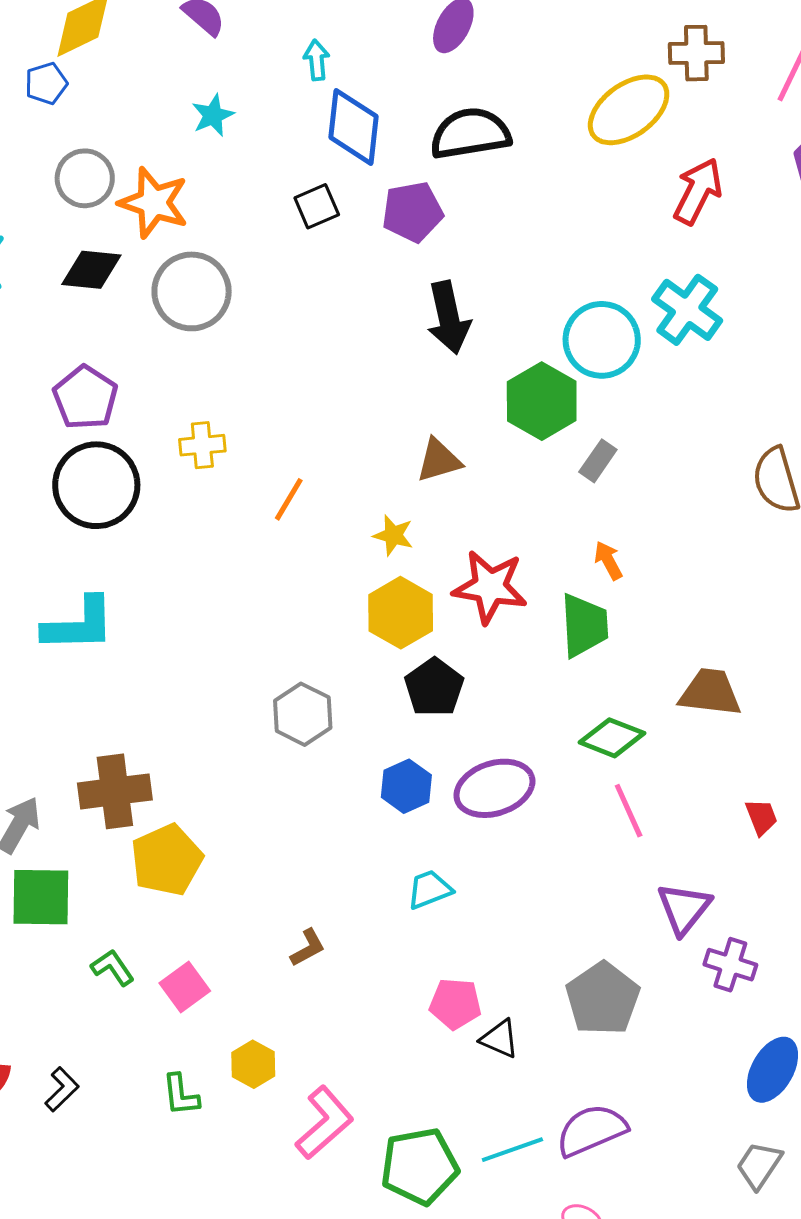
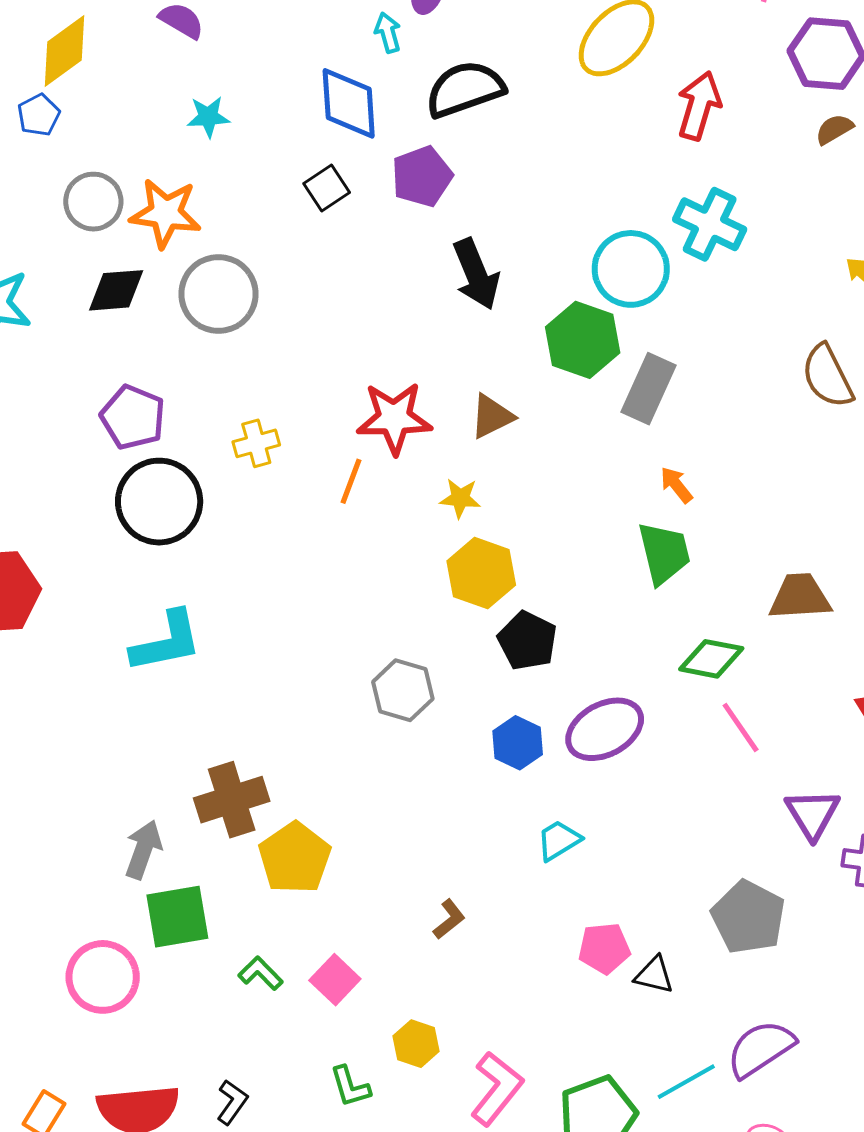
cyan arrow: (317, 60) -> (388, 33), moved
cyan star: (213, 115) -> (208, 117), turned 30
gray rectangle: (598, 461) -> (649, 389), size x1.6
red star: (490, 587) -> (394, 418), moved

